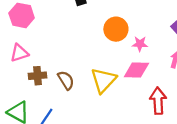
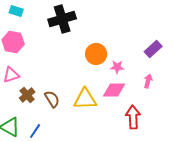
brown cross: (38, 76) -> (27, 95), turned -35
yellow triangle: (103, 80) -> (85, 99), turned 45

